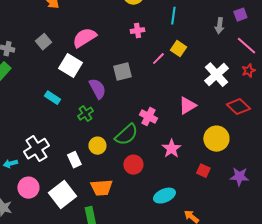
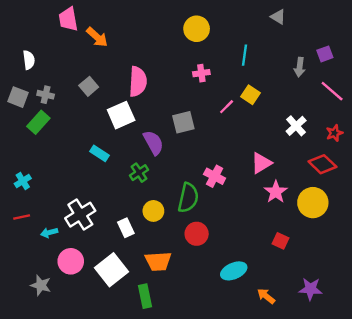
pink semicircle: (84, 38) -> (138, 82), turned 125
white square: (70, 66) -> (121, 115), turned 35
red star: (248, 71) -> (334, 133), moved
white cross: (216, 75) -> (296, 126), size x0.7
green semicircle: (126, 135) -> (188, 198), turned -35
yellow circle: (216, 139) -> (313, 203), moved
pink star: (171, 149) -> (276, 192), moved
purple star: (239, 177) -> (310, 289), moved

